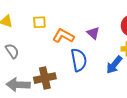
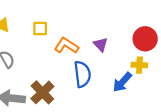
brown cross: (45, 78) -> (42, 92), turned -35

